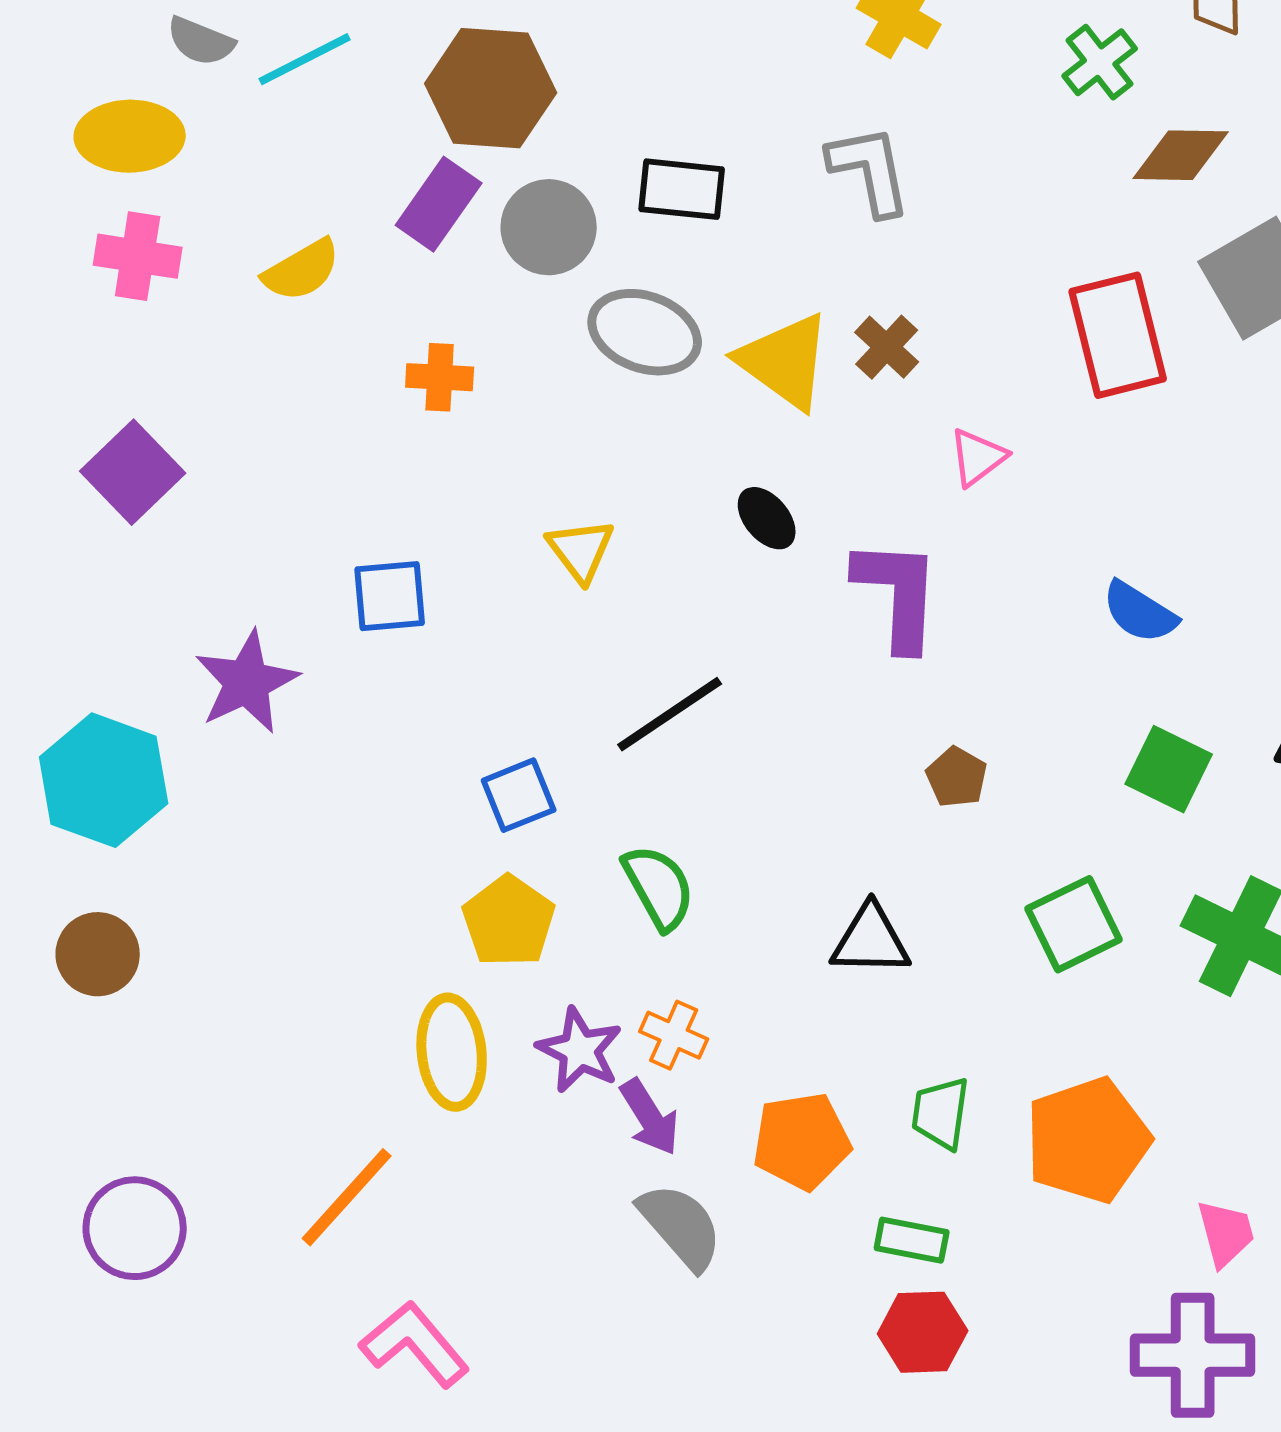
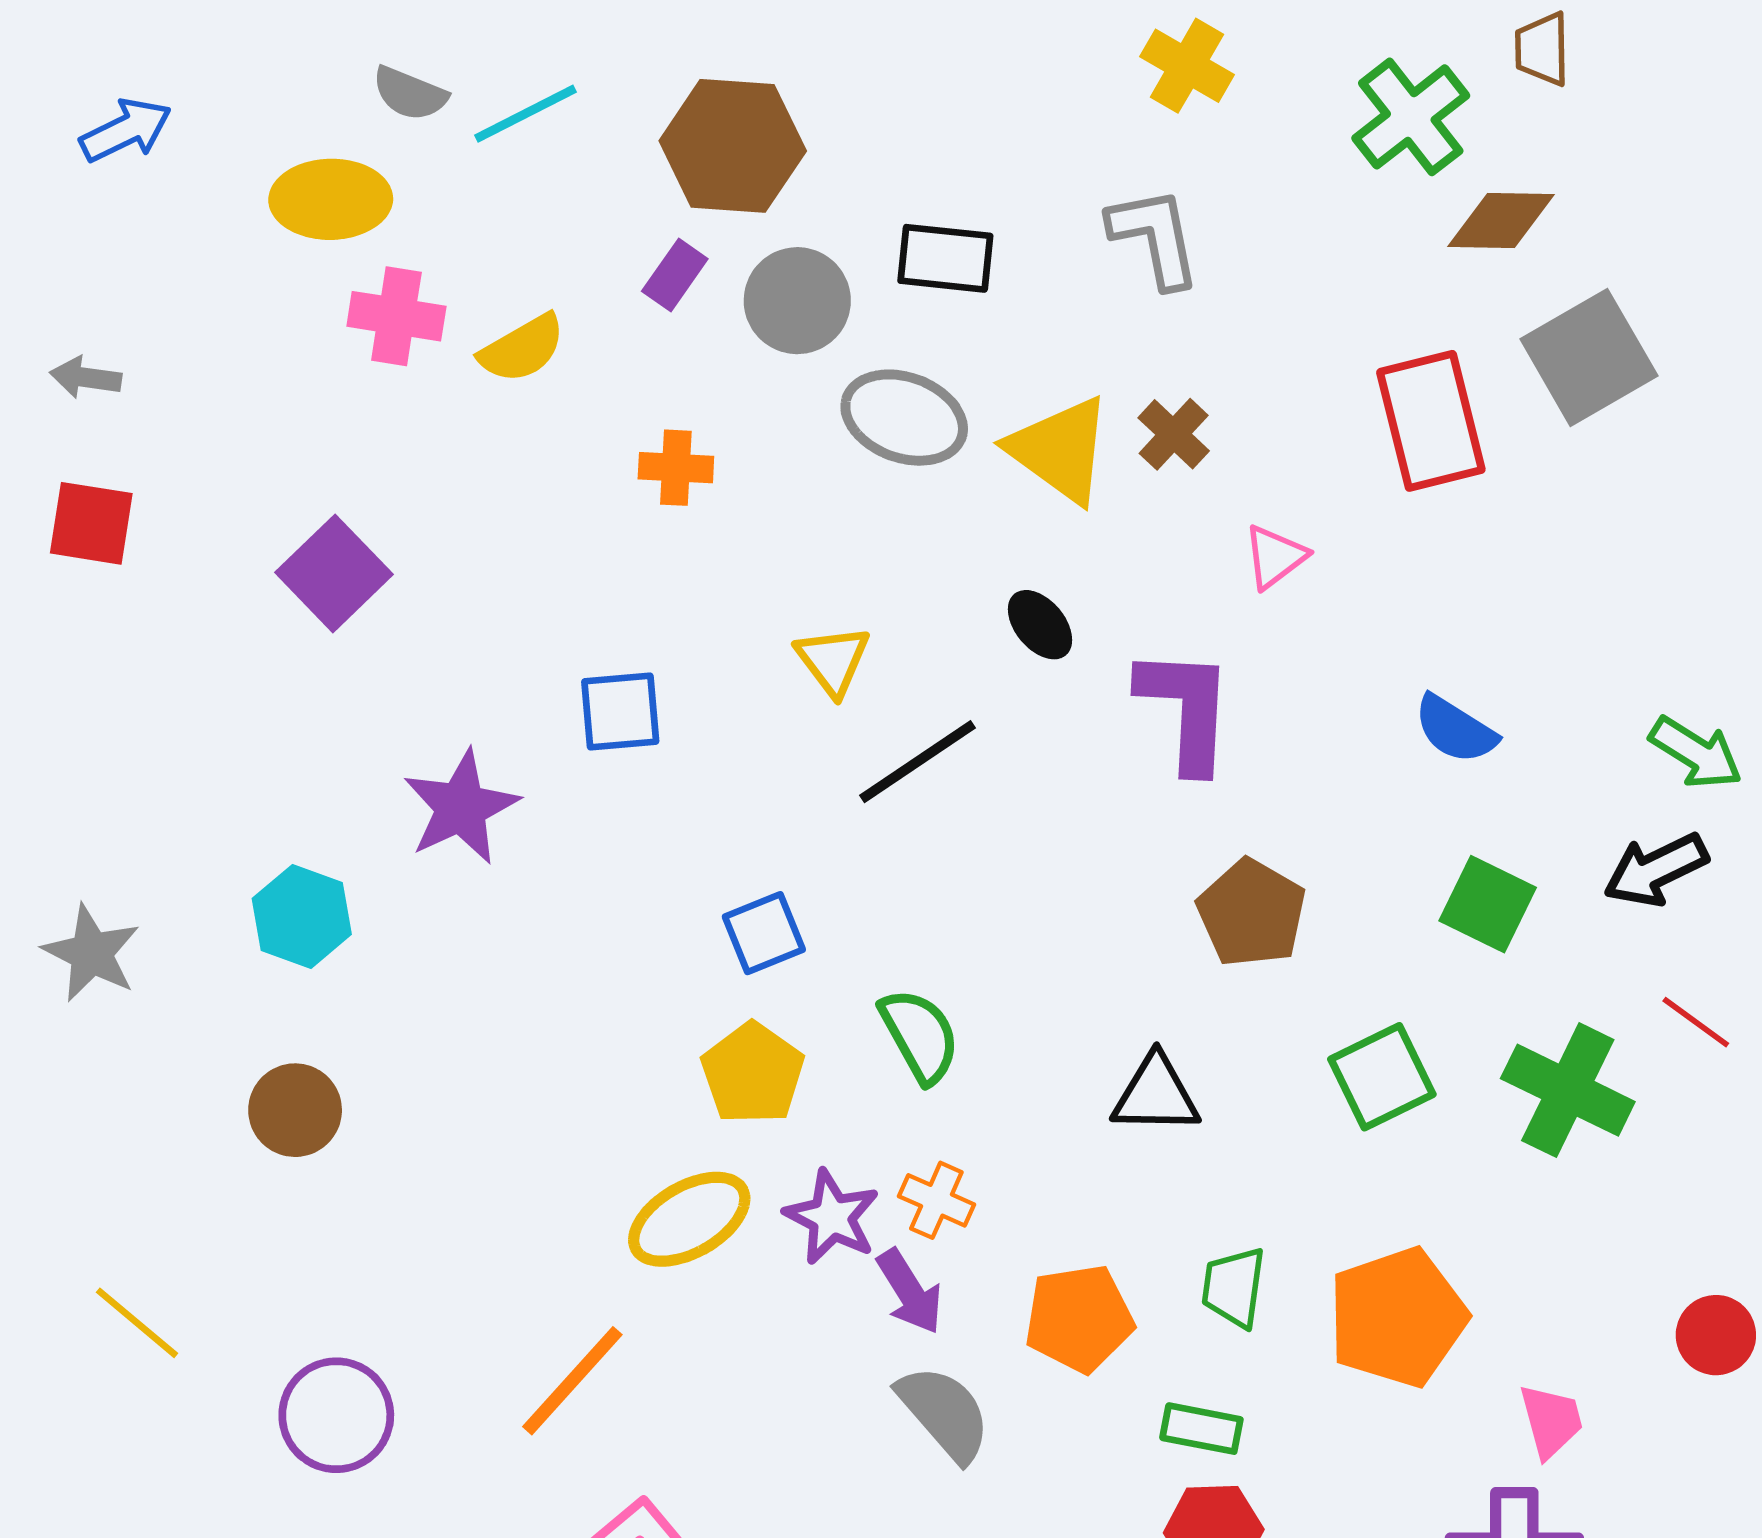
green cross: (1100, 62) -> (1411, 117), size x1.4
purple rectangle: (439, 204) -> (675, 275), size x0.7
pink cross: (138, 256) -> (396, 316), moved
black line: (670, 714) -> (918, 762), moved
brown pentagon: (957, 777) -> (1252, 913), size x1.6
cyan hexagon: (104, 780) -> (302, 916), size x0.7
yellow ellipse: (452, 1052) -> (689, 1219), turned 66

